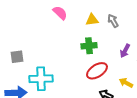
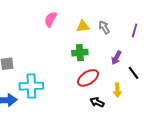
pink semicircle: (60, 13) -> (51, 19), turned -105
yellow arrow: (126, 83) -> (117, 90), turned -120

